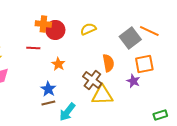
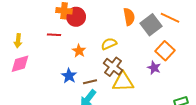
yellow semicircle: (88, 29) -> (109, 44), moved
orange semicircle: (108, 63) -> (129, 17), moved
orange square: (144, 64) -> (165, 51), turned -36
brown line: (48, 103) -> (90, 82), moved

